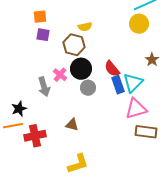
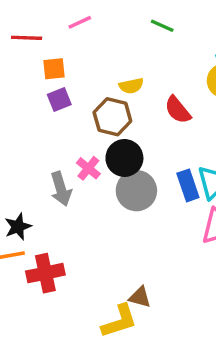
purple square: (43, 35) -> (59, 100), turned -32
red semicircle: (112, 69) -> (178, 110), moved
gray circle: (88, 88) -> (136, 191), size x1.5
brown triangle: (72, 125) -> (140, 297), moved

